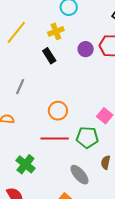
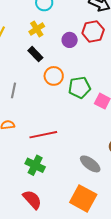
orange circle: (58, 111) -> (54, 76), moved
green pentagon: (87, 137) -> (79, 87), moved
red line: (55, 138) -> (43, 135), moved

